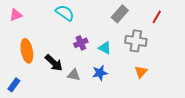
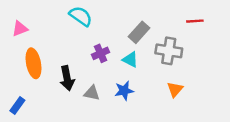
gray rectangle: (120, 14) -> (139, 32), moved
pink triangle: (16, 15) -> (20, 29), moved
red line: (157, 17) -> (195, 21), turned 56
black arrow: (54, 63) -> (67, 78), turned 36

